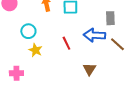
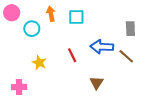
gray rectangle: (110, 18) -> (130, 29), moved
cyan circle: (28, 31) -> (32, 29), moved

